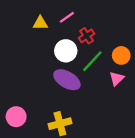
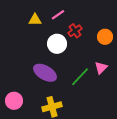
orange circle: (121, 55) -> (105, 37), moved
green line: (92, 61) -> (80, 77), moved
purple ellipse: (67, 80) -> (45, 73), moved

